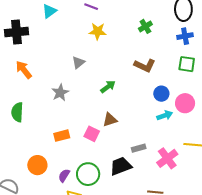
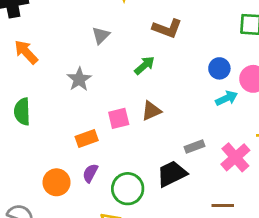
brown L-shape: (145, 66) -> (167, 28), moved
pink square: (92, 134) -> (119, 118), moved, turned -35
purple semicircle: (64, 176) -> (90, 173), moved

